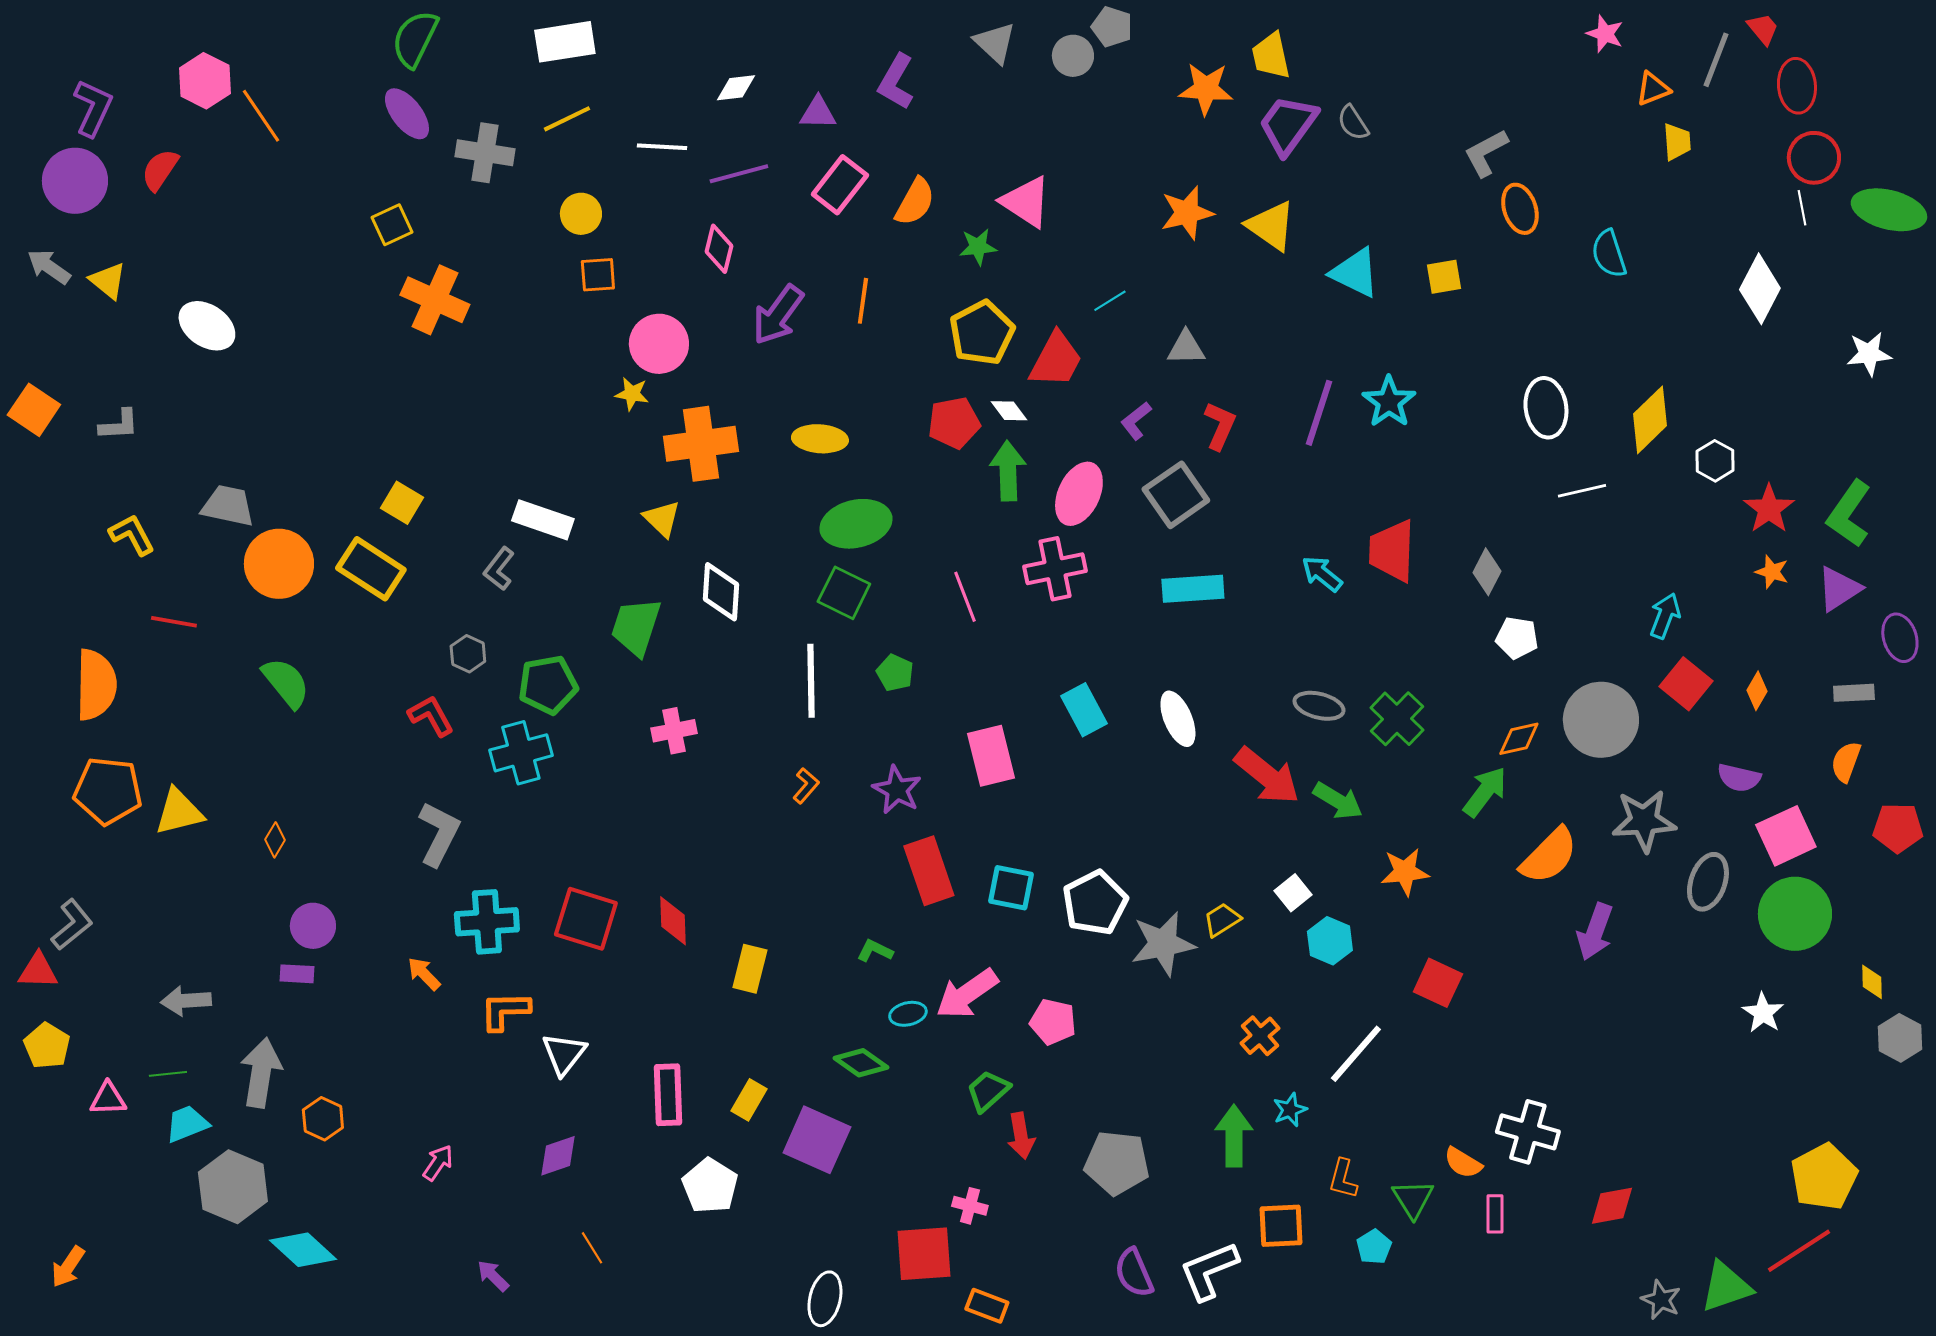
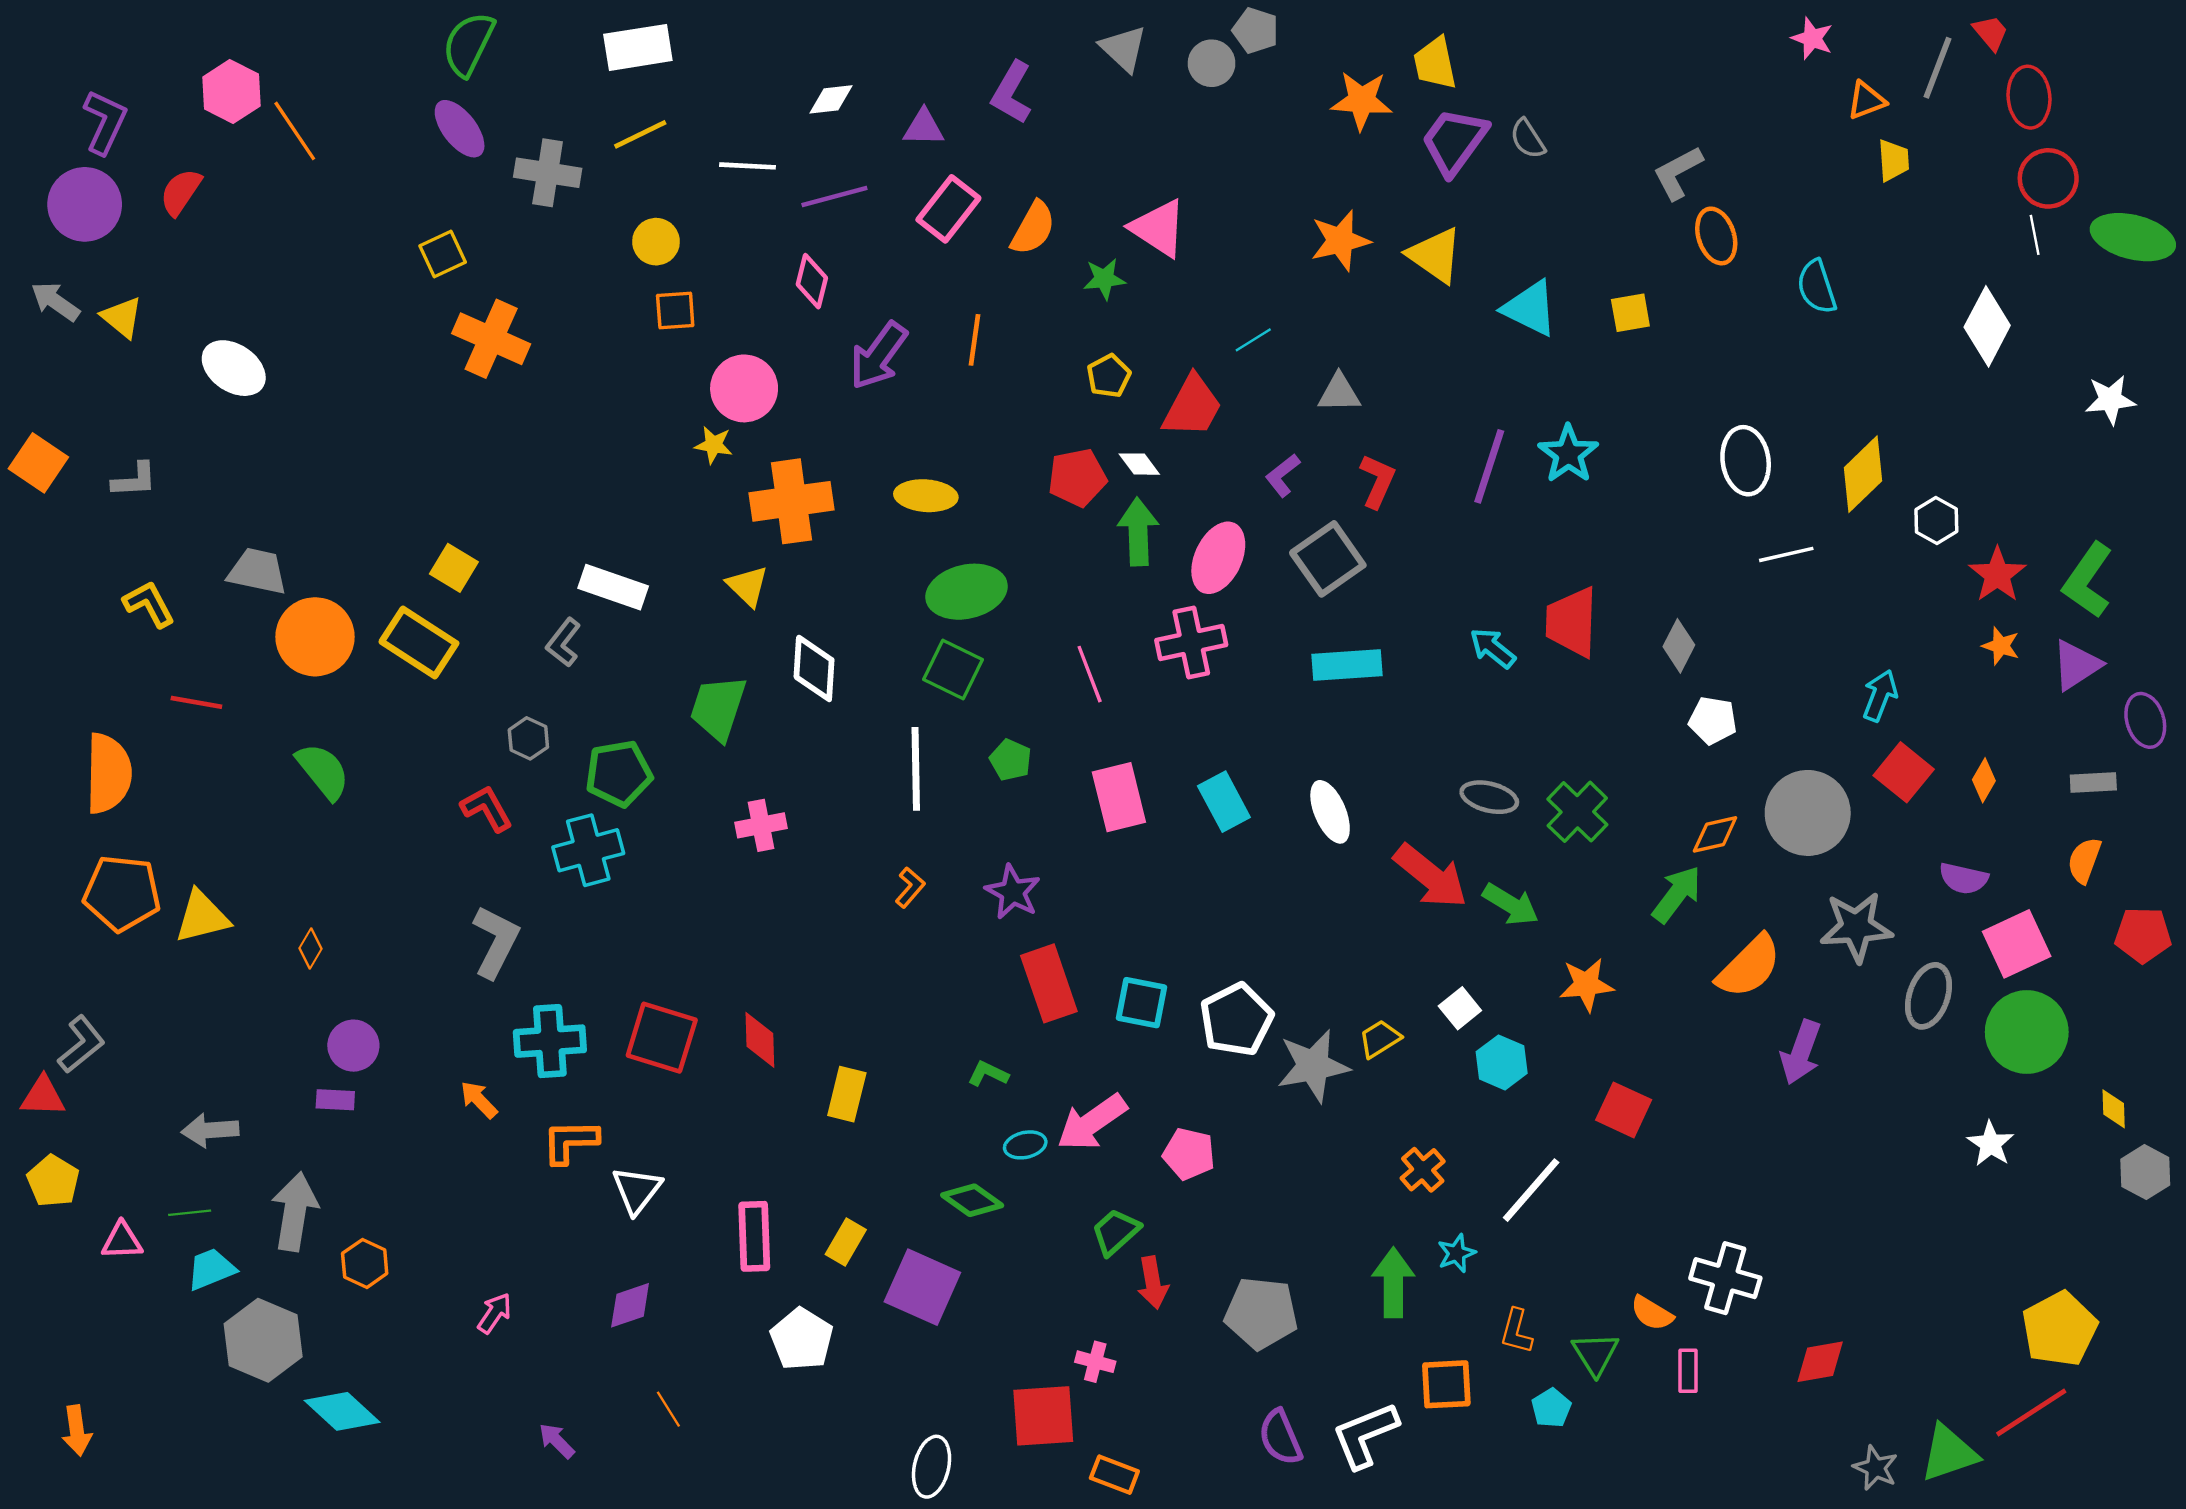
yellow pentagon: (982, 333) -> (1109, 376), size x0.6
pink rectangle: (991, 756) -> (1119, 797), moved
orange arrow: (68, 1267) -> (77, 1431), turned -42

